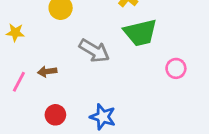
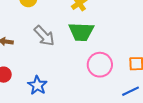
pink circle: (176, 68) -> (100, 65), size x1.6

